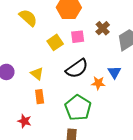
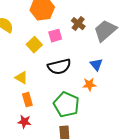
black semicircle: (77, 68) -> (59, 67), turned 30
orange star: (98, 83) -> (89, 85), moved
red star: (24, 121) -> (24, 122), moved

